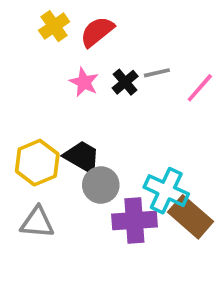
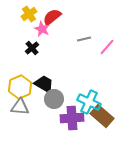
pink star: (84, 82) -> (42, 29), moved
black cross: (125, 82) -> (32, 48), moved
gray triangle: (37, 222) -> (20, 107), moved

